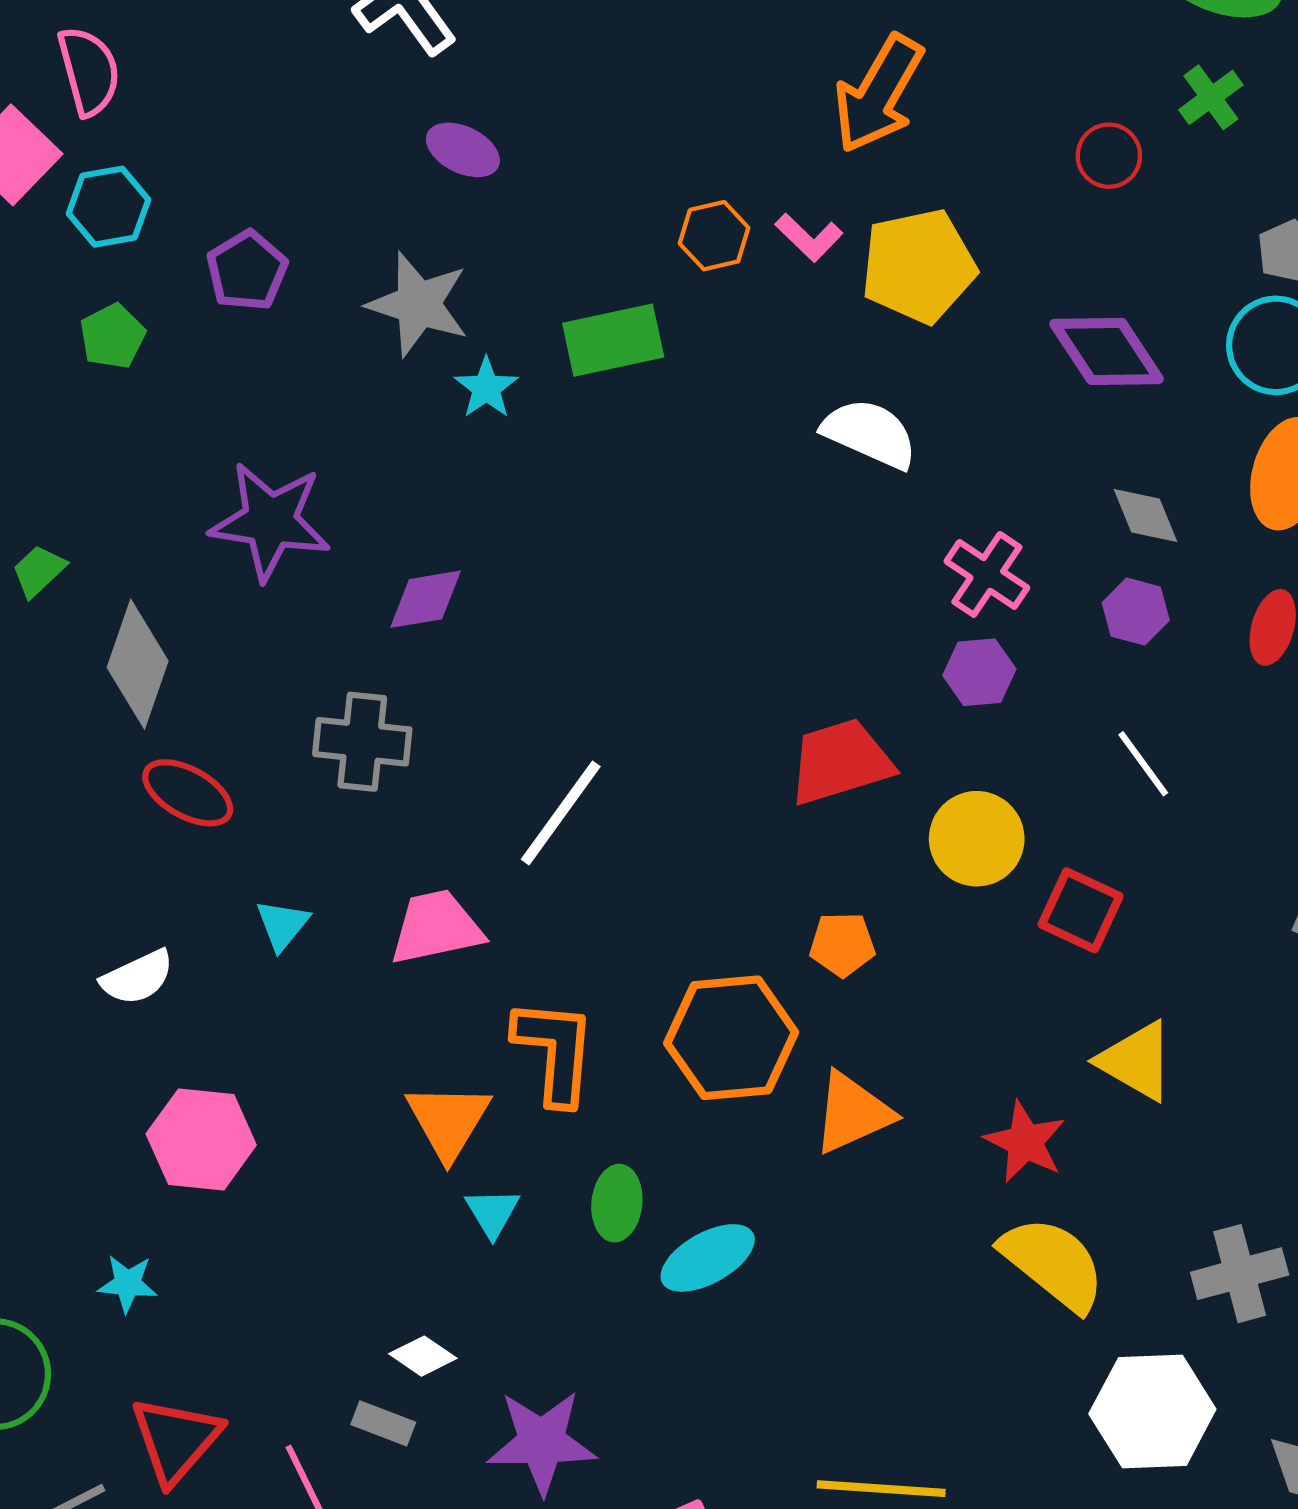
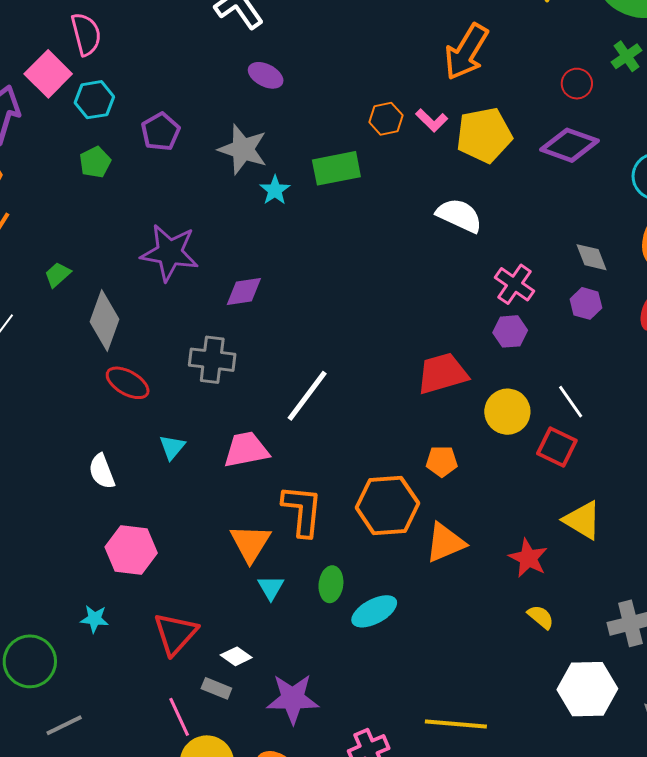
purple diamond: (1107, 351) -> (569, 145), moved, turned -38
white line: (1143, 764) -> (571, 402), moved
white semicircle: (137, 977) -> (102, 471), turned 93
yellow semicircle: (1053, 1264) -> (541, 617), size x0.5
red triangle: (176, 1440) -> (175, 634), moved

